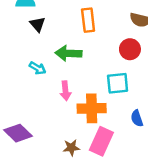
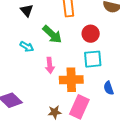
red circle: (130, 49) -> (91, 34), moved
green arrow: (68, 53) -> (52, 34), turned -140

